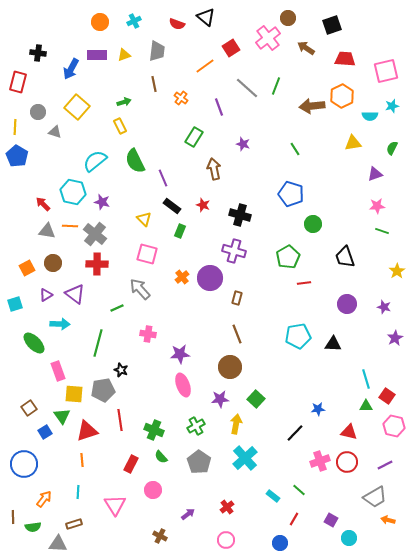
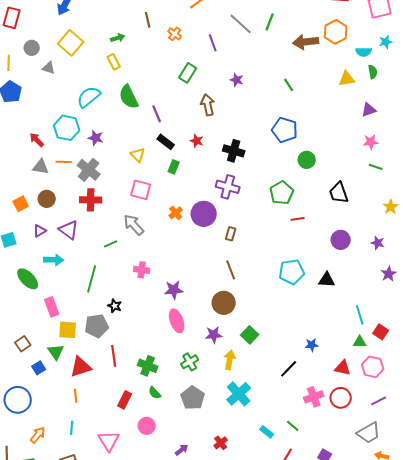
green semicircle: (392, 148) -> (373, 72), moved, turned 144
pink hexagon: (394, 426) -> (373, 367), moved

